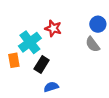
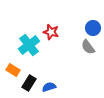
orange rectangle: (14, 60) -> (13, 70), moved, turned -48
black rectangle: (42, 65) -> (29, 83), moved

